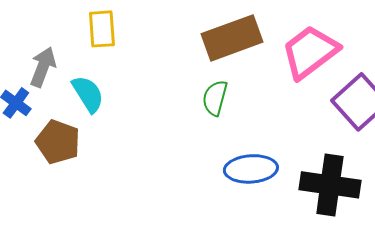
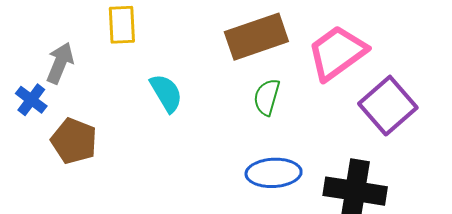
cyan semicircle: (88, 94) -> (166, 93), moved
green semicircle: (215, 98) -> (267, 97), moved

